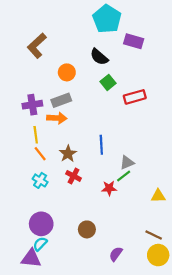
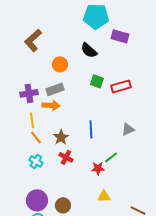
cyan pentagon: (107, 19) -> (96, 16), turned -30
green square: (108, 82) -> (97, 81), moved, turned -32
gray triangle: (127, 163) -> (128, 129), moved
yellow triangle: (158, 196) -> (104, 196), moved
brown circle: (87, 229) -> (63, 205), moved

